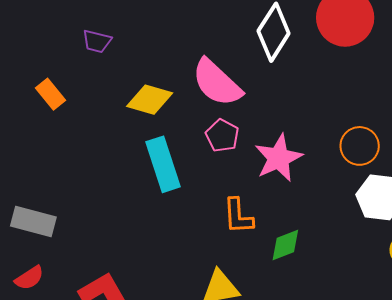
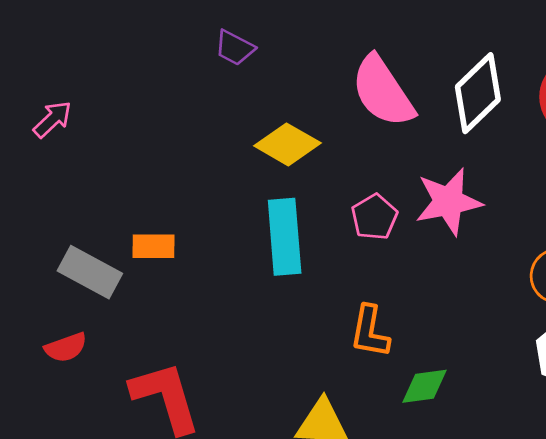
pink semicircle: (217, 83) -> (383, 91), moved
orange rectangle: (51, 94) -> (153, 246), moved, turned -64
pink star: (278, 158) -> (448, 202), moved

